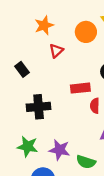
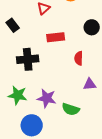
red rectangle: (80, 88) -> (56, 37), moved

